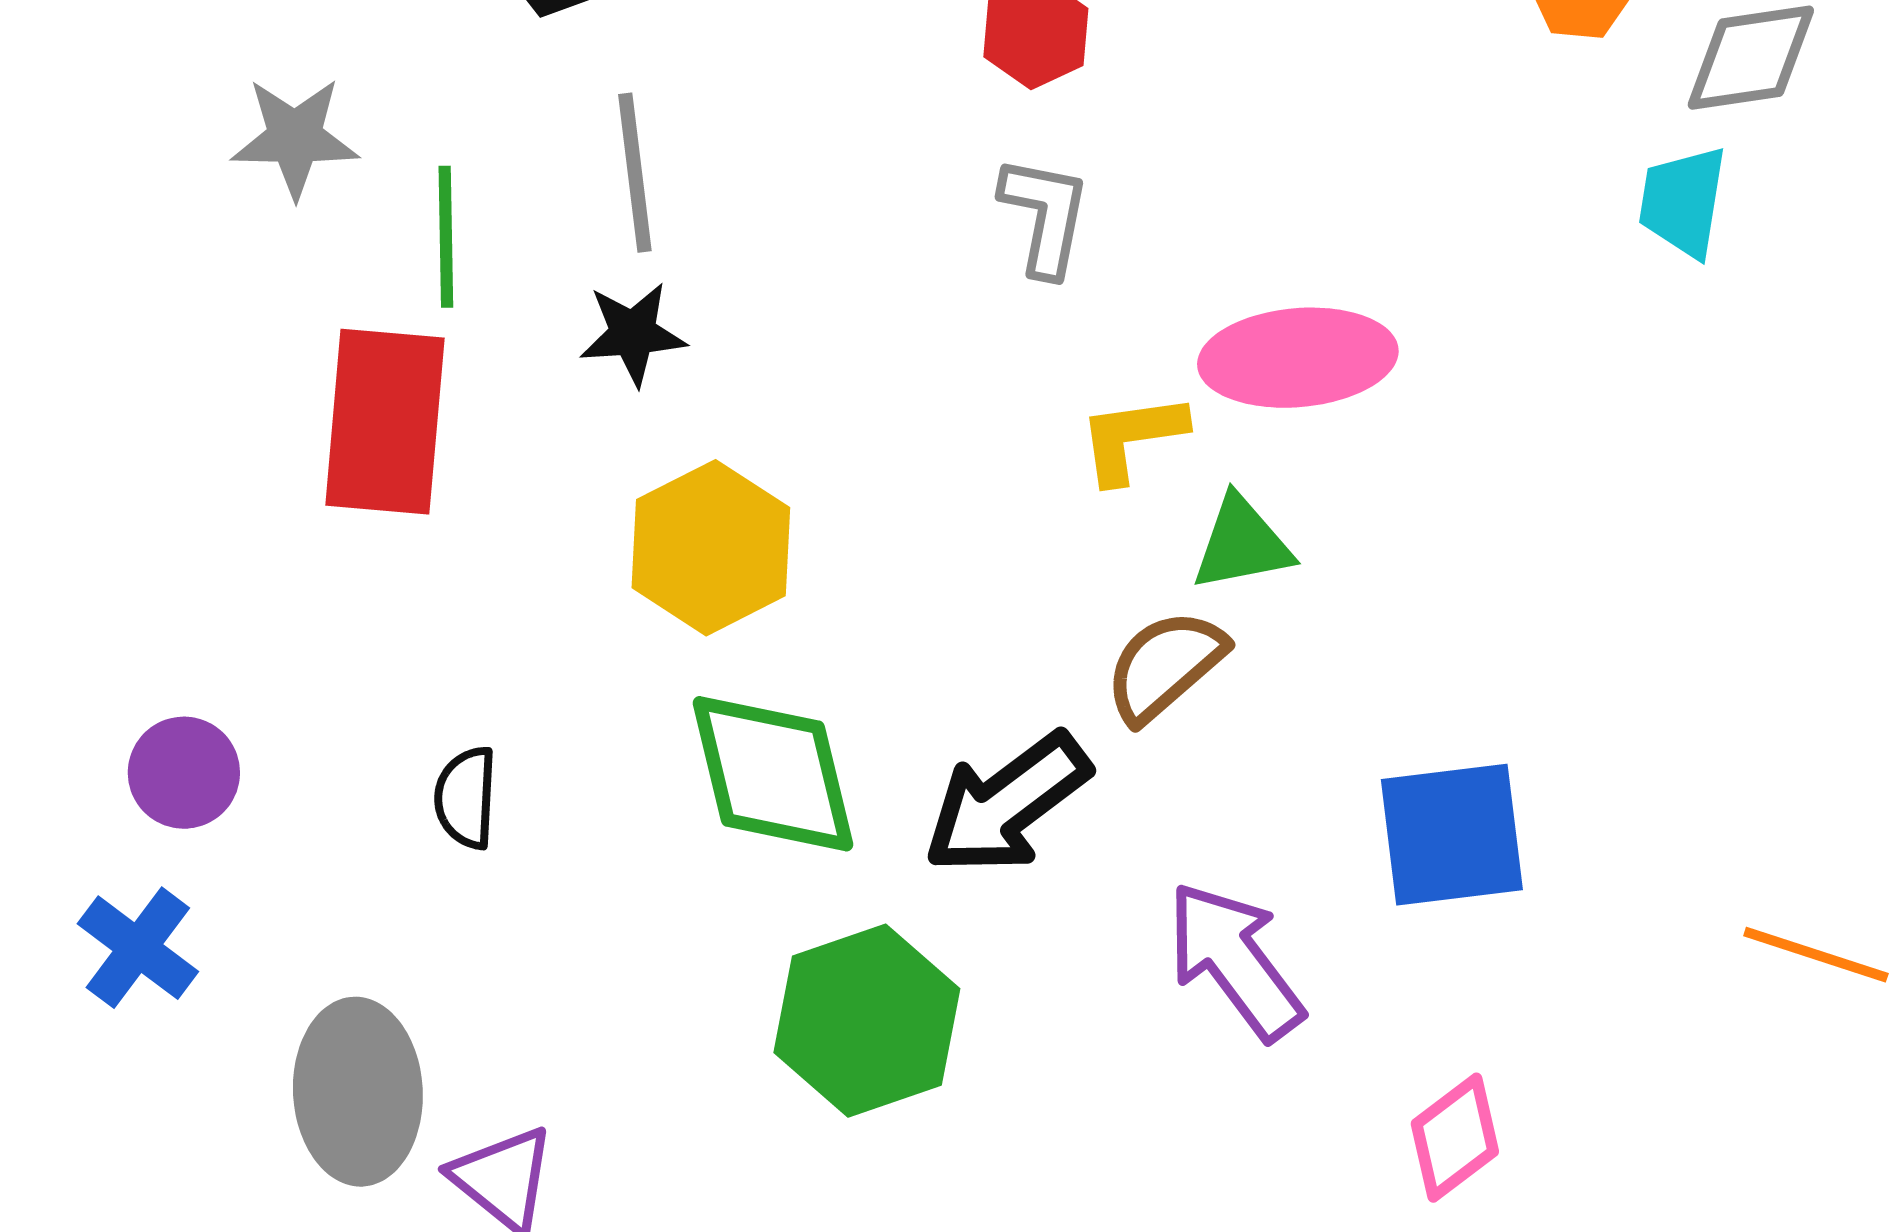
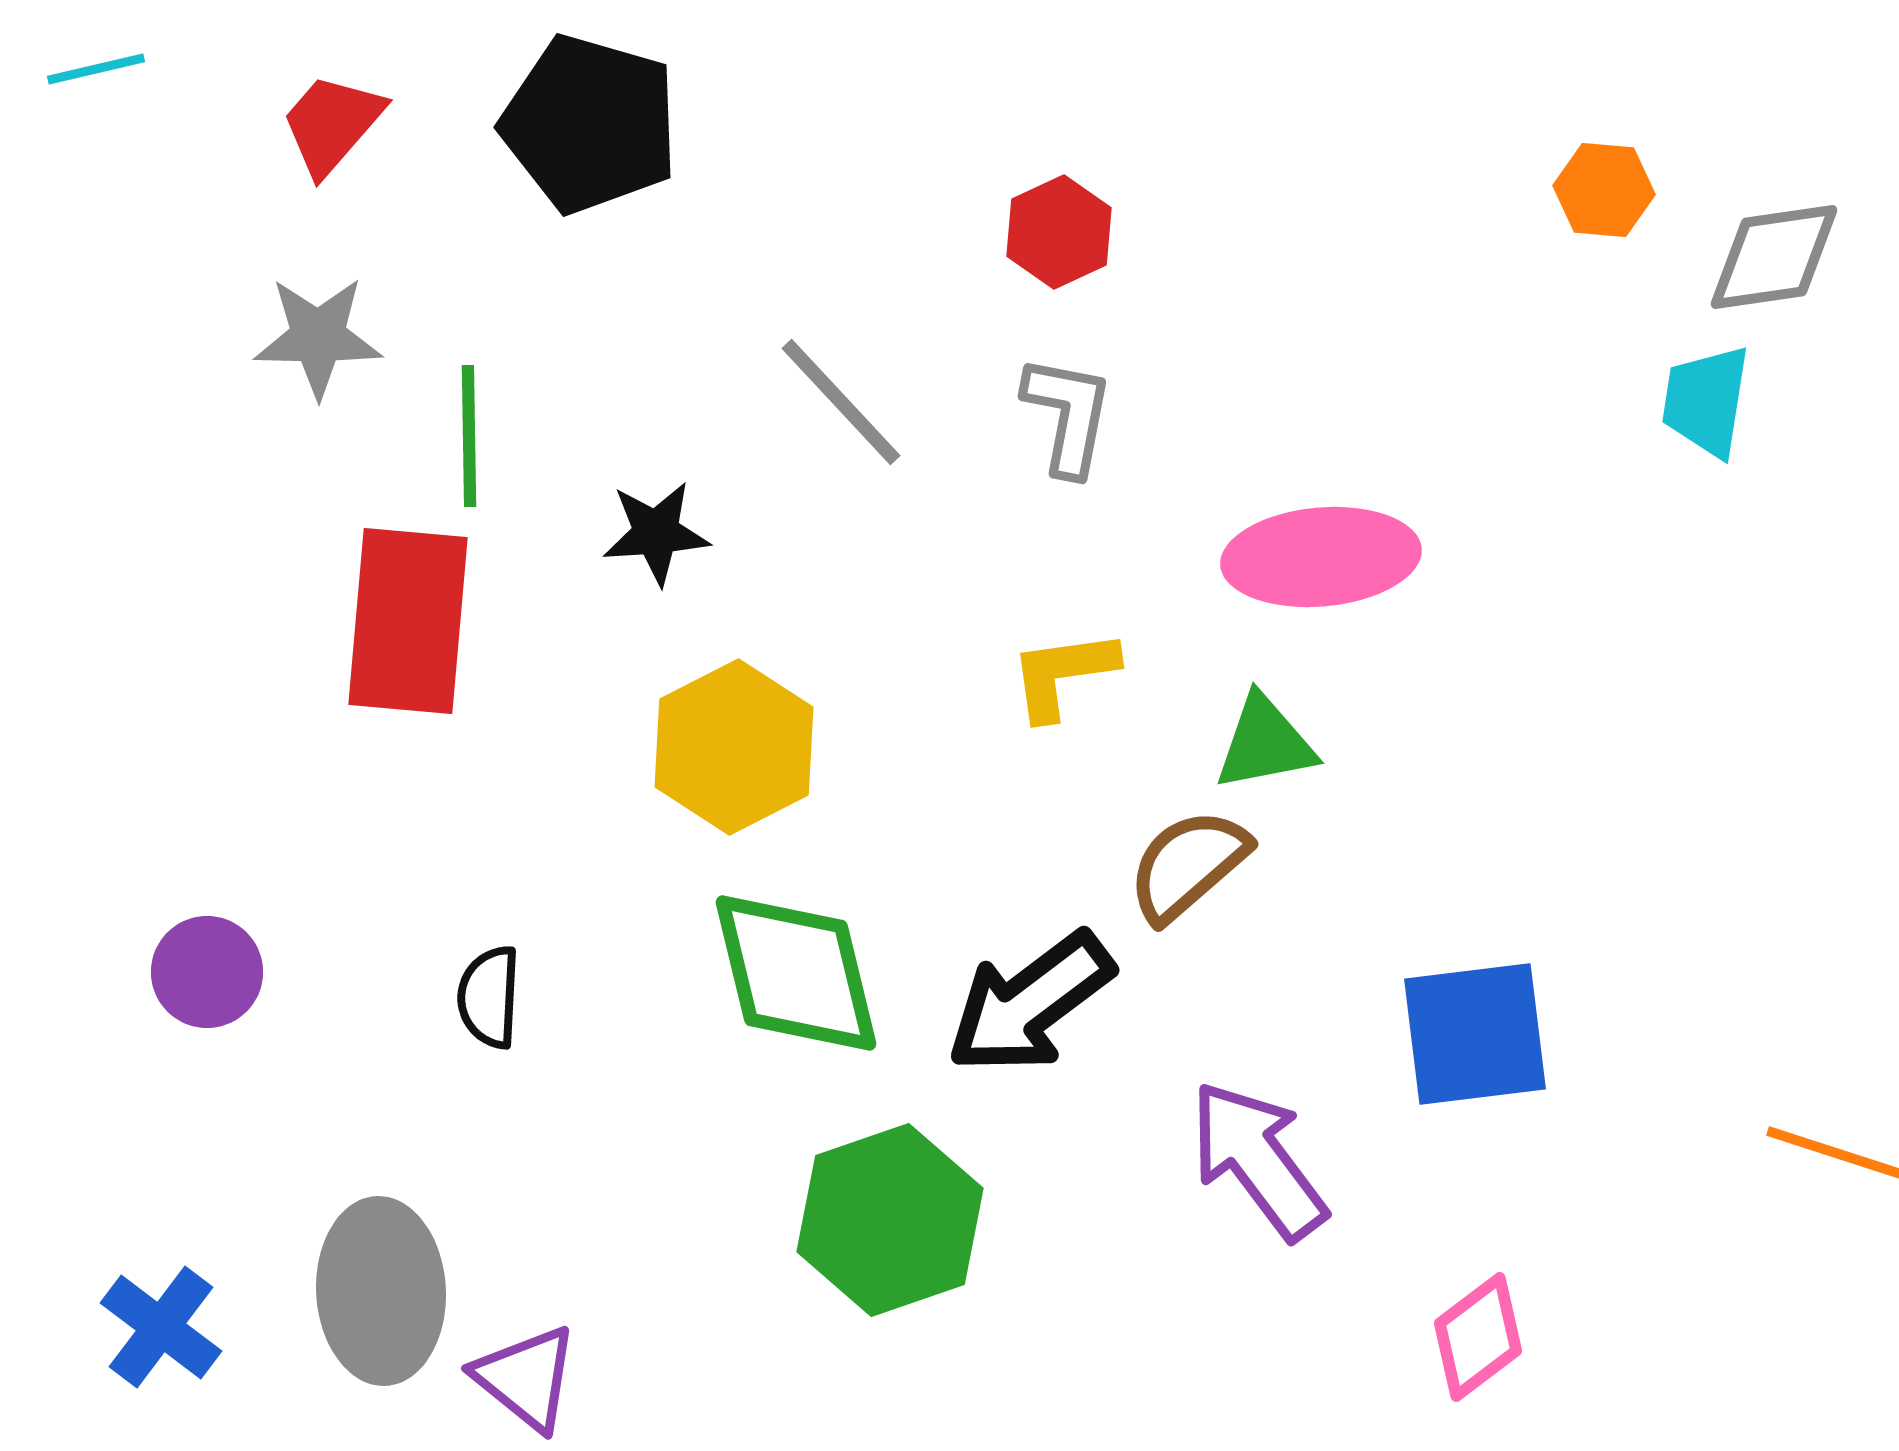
gray line: (635, 173) -> (841, 402), moved, turned -36
yellow L-shape: (1132, 438) -> (1063, 674), moved
blue cross: (138, 948) -> (161, 1327), moved

